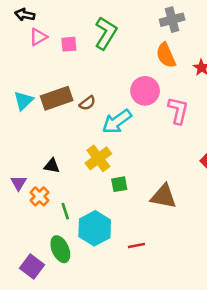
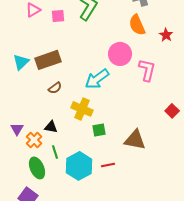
brown semicircle: (87, 103) -> (55, 88), moved
yellow cross: (98, 158) -> (82, 109), turned -30
black triangle: (52, 166) -> (51, 127), moved
red line: (136, 246) -> (108, 165), moved
green ellipse: (60, 249) -> (37, 168), moved

